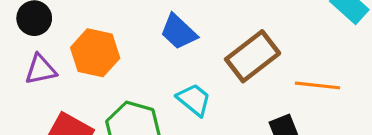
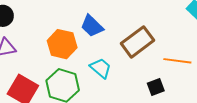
orange hexagon: (95, 53) -> (62, 44), moved

